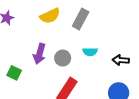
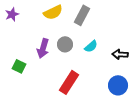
cyan semicircle: (90, 52) -> (91, 46), turned -40
gray circle: (63, 58) -> (65, 44), moved

